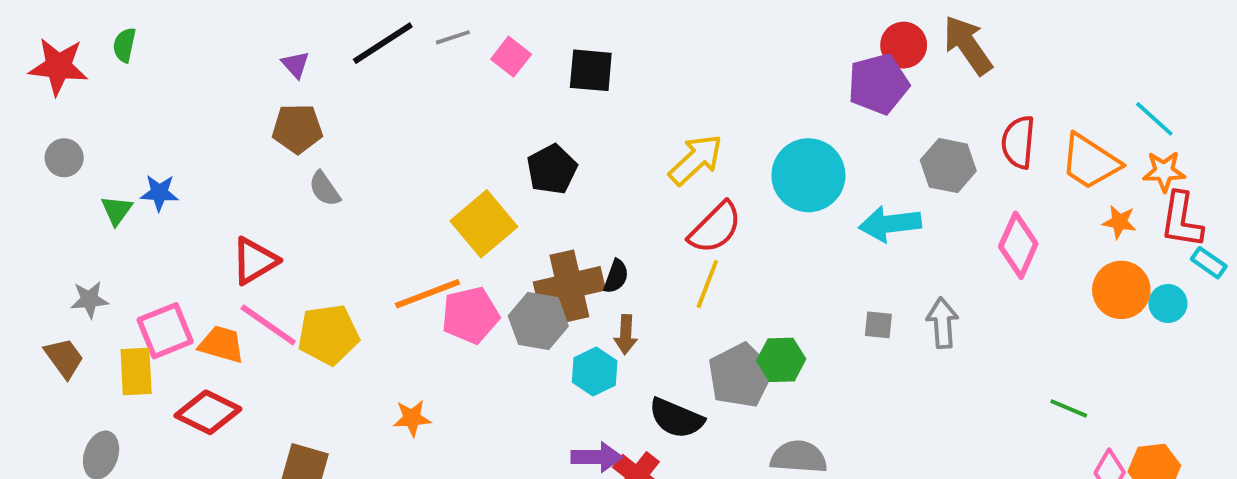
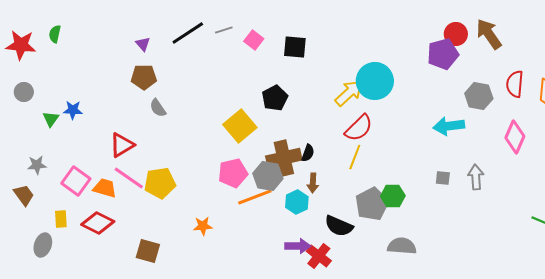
cyan circle: (808, 175) -> (375, 81), moved
orange line: (428, 294) -> (255, 197), moved
pink square: (165, 331) -> (76, 181), turned -32
yellow rectangle: (136, 372) -> (61, 219), moved, size x0.7

